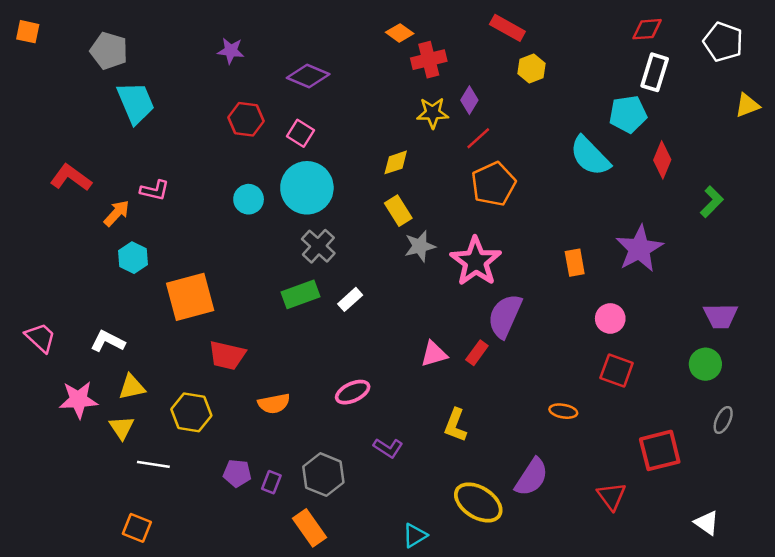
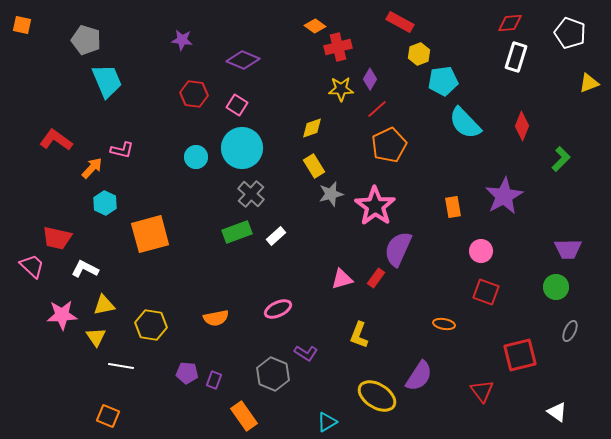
cyan pentagon: (628, 114) -> (443, 81), moved
red trapezoid: (227, 355) -> (57, 238), moved
gray hexagon: (323, 475) -> (273, 374), moved

